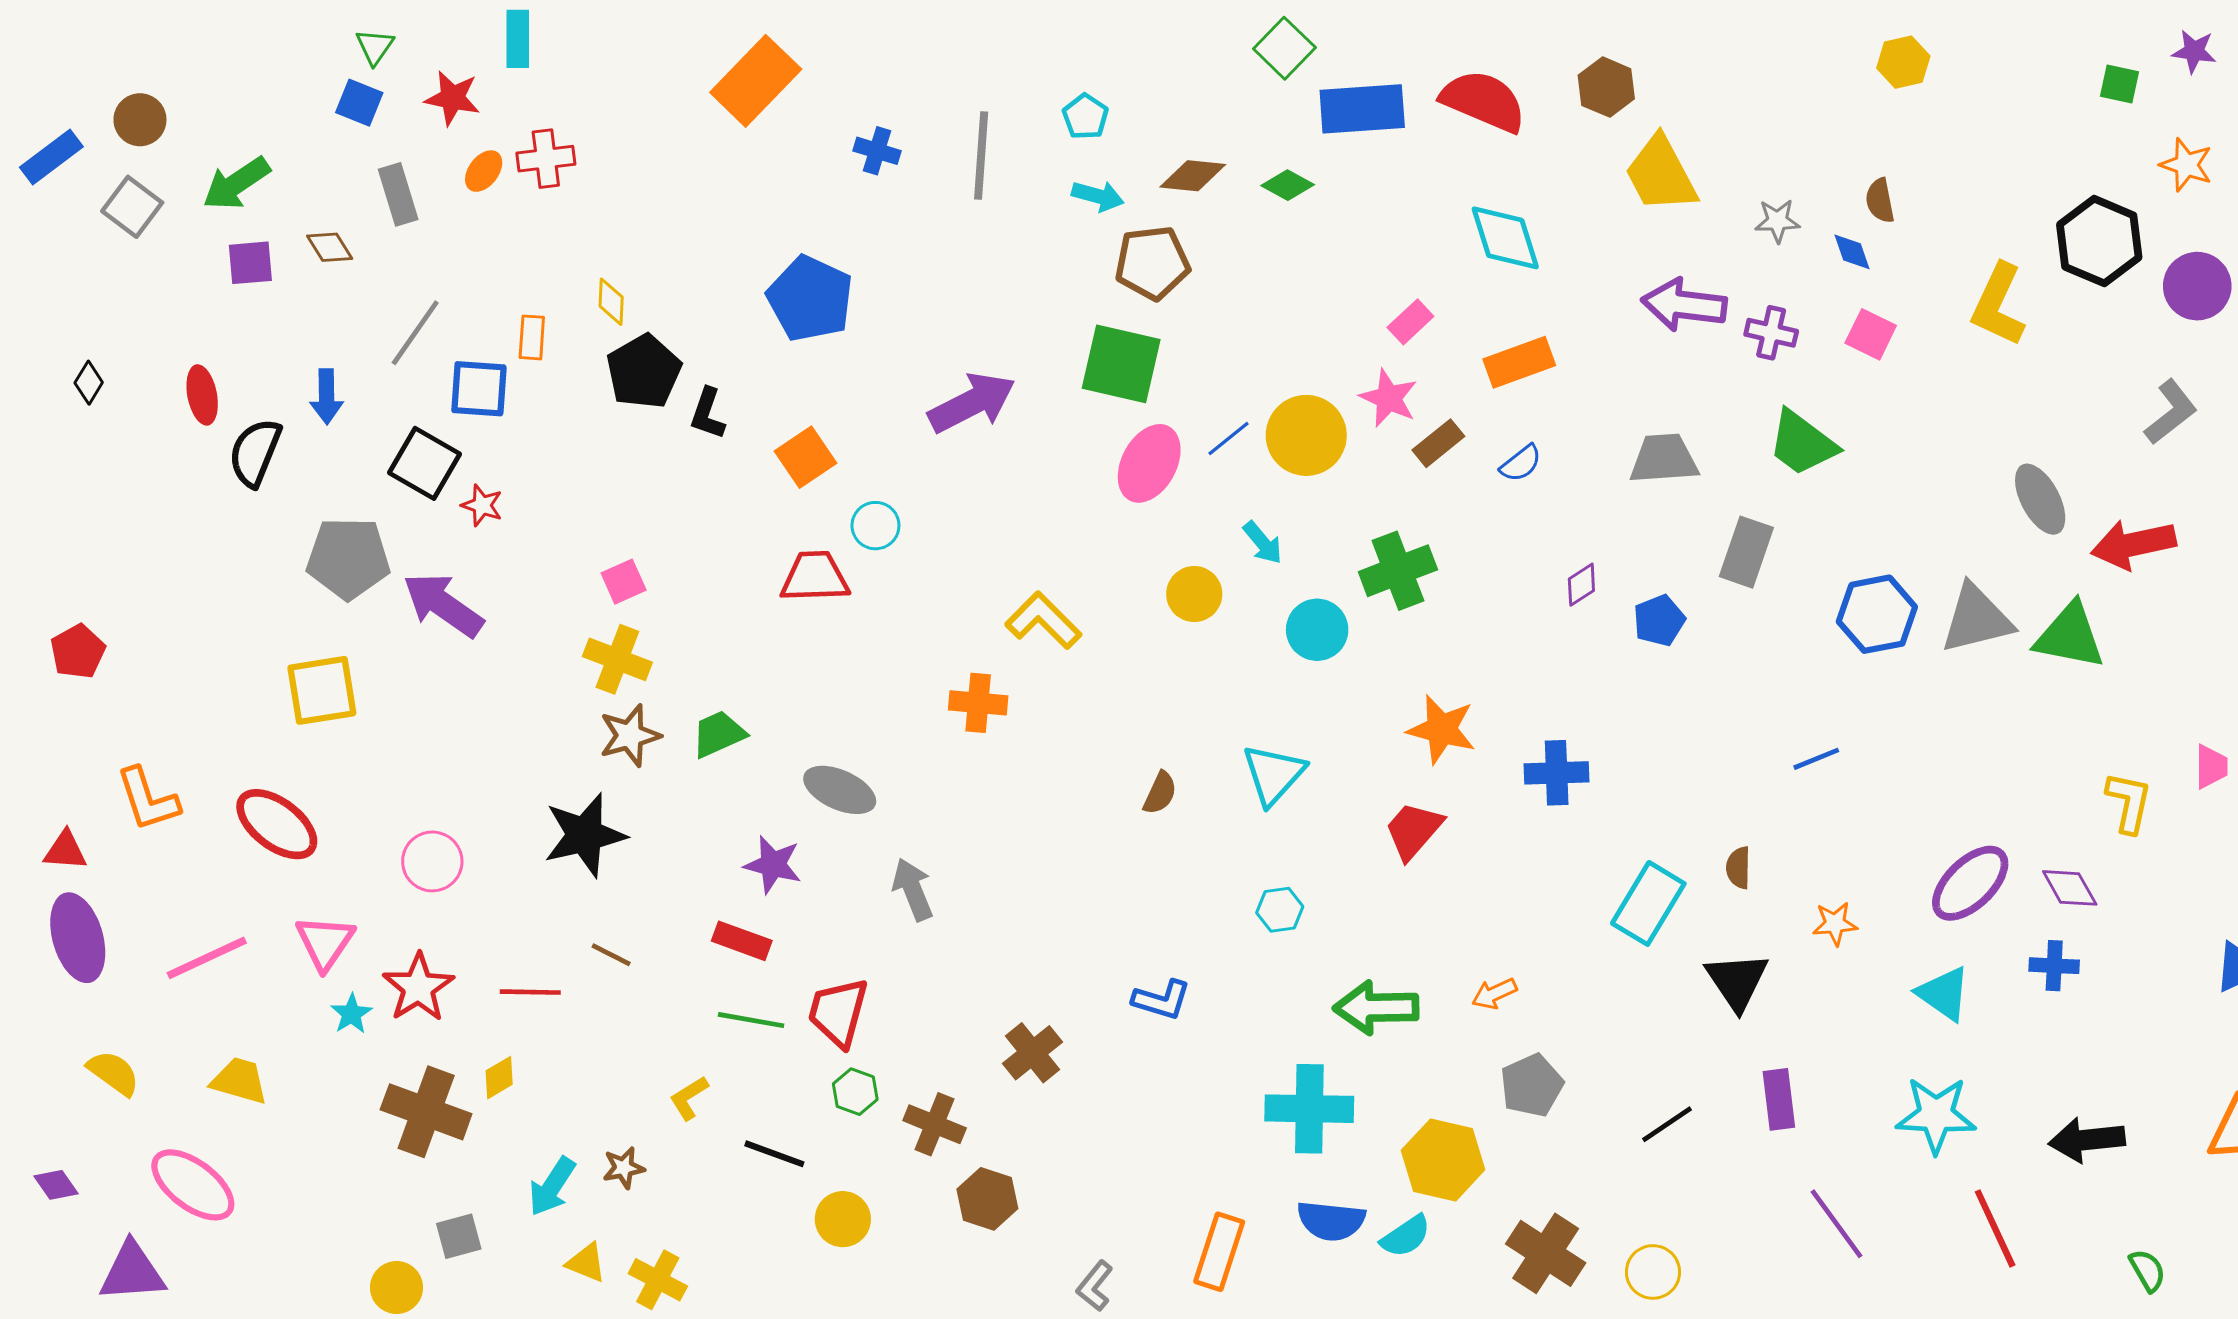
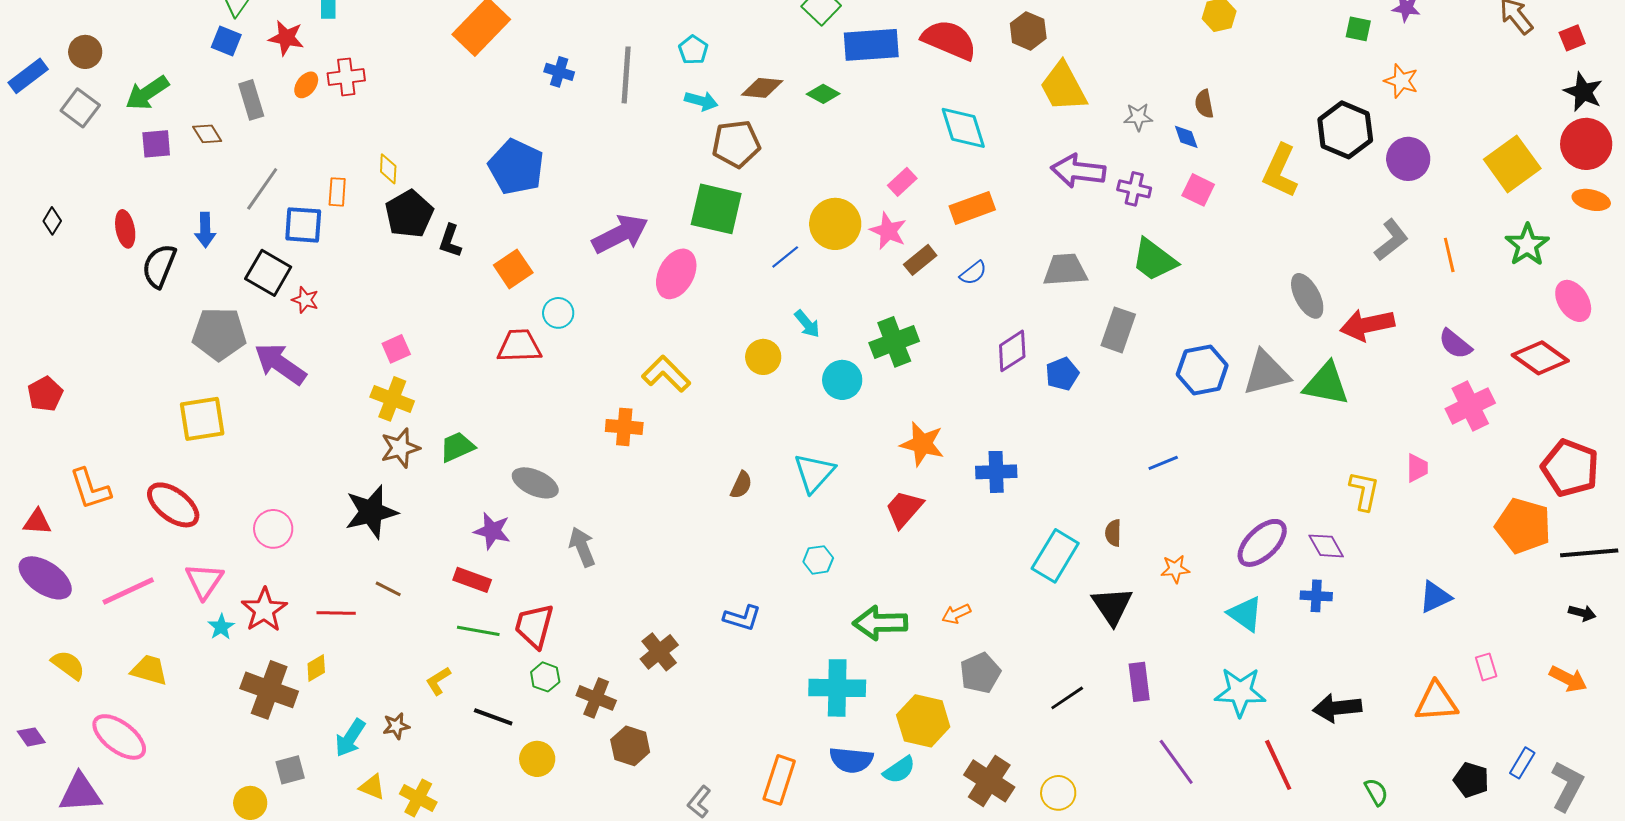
yellow circle: (1306, 435) -> (835, 224), moved
pink ellipse: (1149, 463) -> (676, 274), moved
purple diamond: (1581, 585) -> (1012, 351), size x1.5
purple ellipse: (78, 938) -> (45, 578), turned -40

